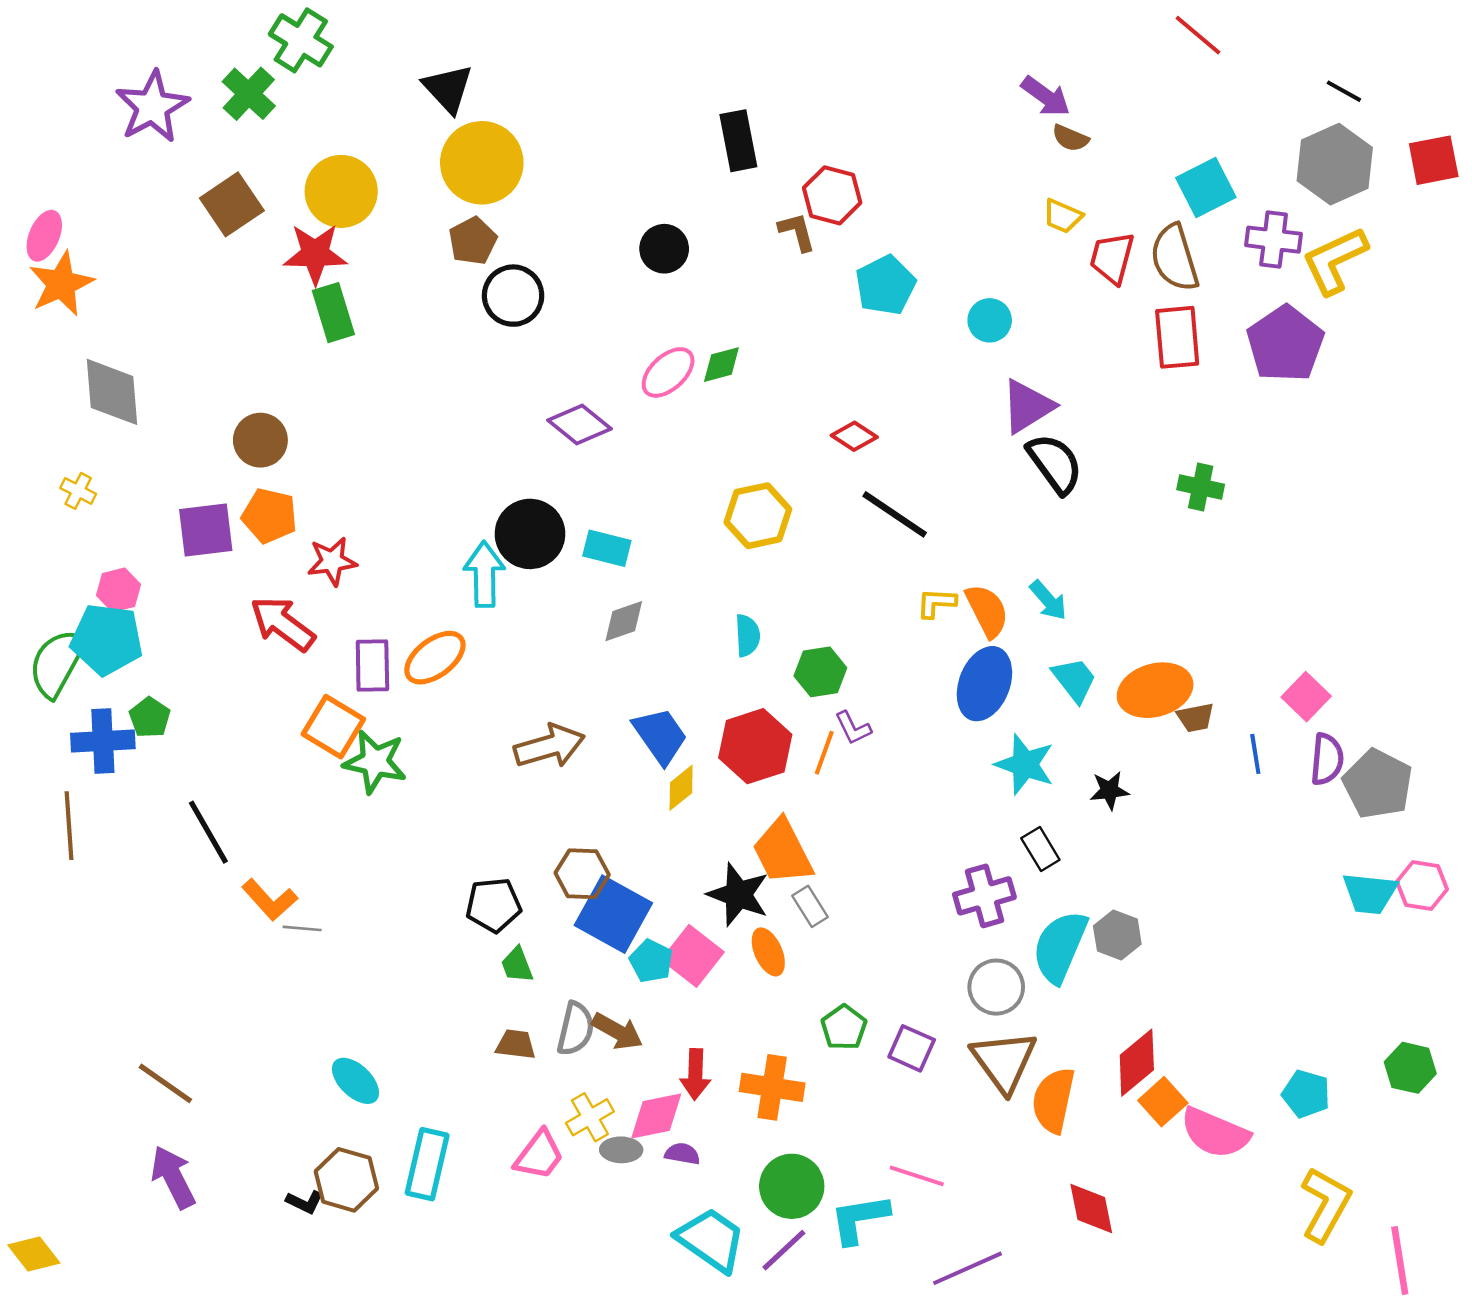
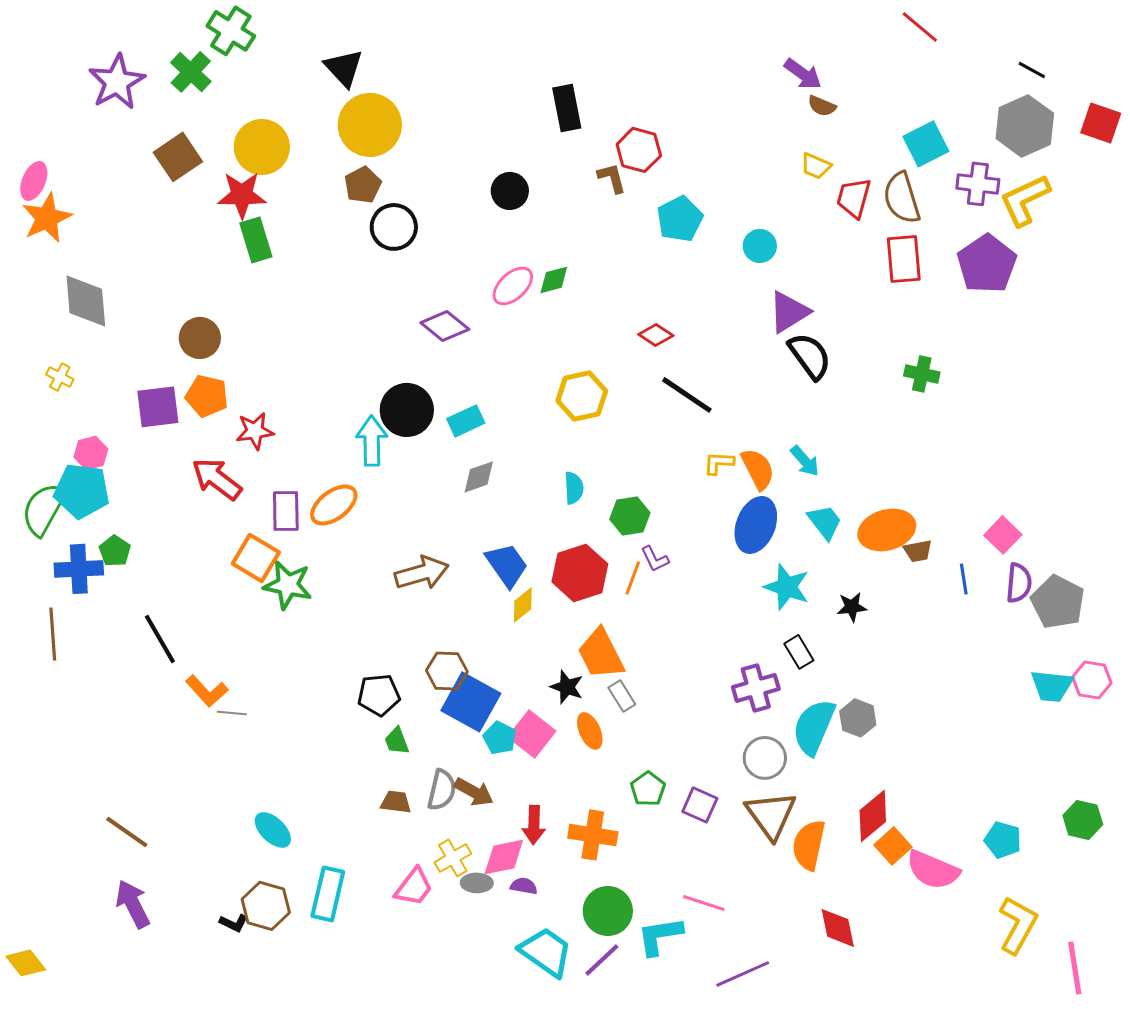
red square: (1434, 160) -> (1101, 123), turned 30
cyan rectangle: (607, 548) -> (466, 421), turned -39
black star: (738, 895) -> (567, 687), size x0.7

